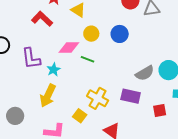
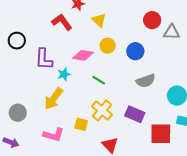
green line: (88, 59) -> (99, 80), moved
gray semicircle: (145, 73) -> (146, 81), moved
red square: (160, 111) -> (161, 134), size x1.6
yellow square: (80, 116) -> (81, 124), turned -32

